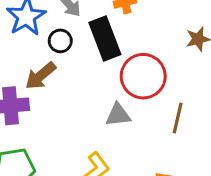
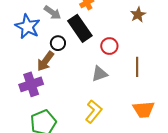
black circle: (60, 41) -> (58, 43), moved
red circle: (143, 76) -> (109, 46), size x0.6

